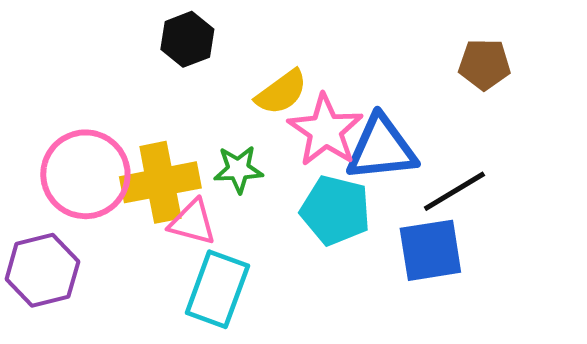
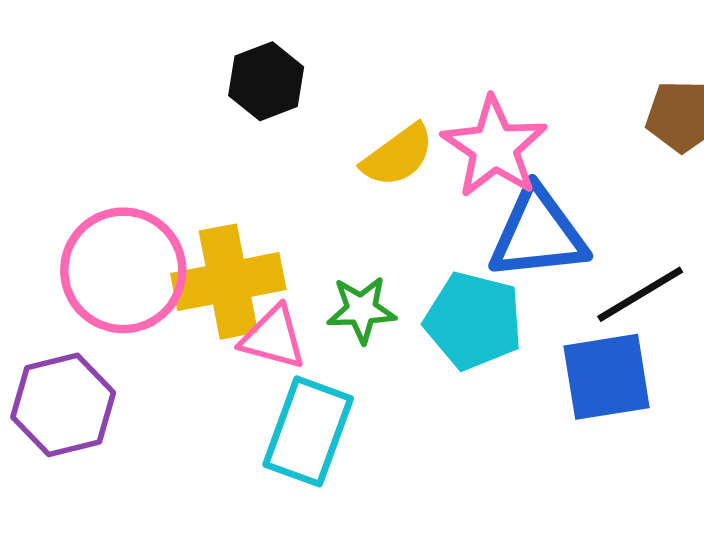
pink star: (325, 130) -> (494, 147), moved
green star: (238, 169) -> (361, 310), moved

